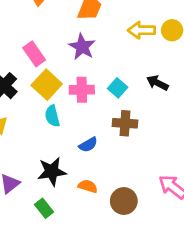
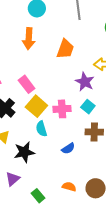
purple star: (82, 47) -> (85, 82), moved
black star: (52, 172) -> (24, 152), moved
orange semicircle: (88, 186) -> (69, 187), moved

